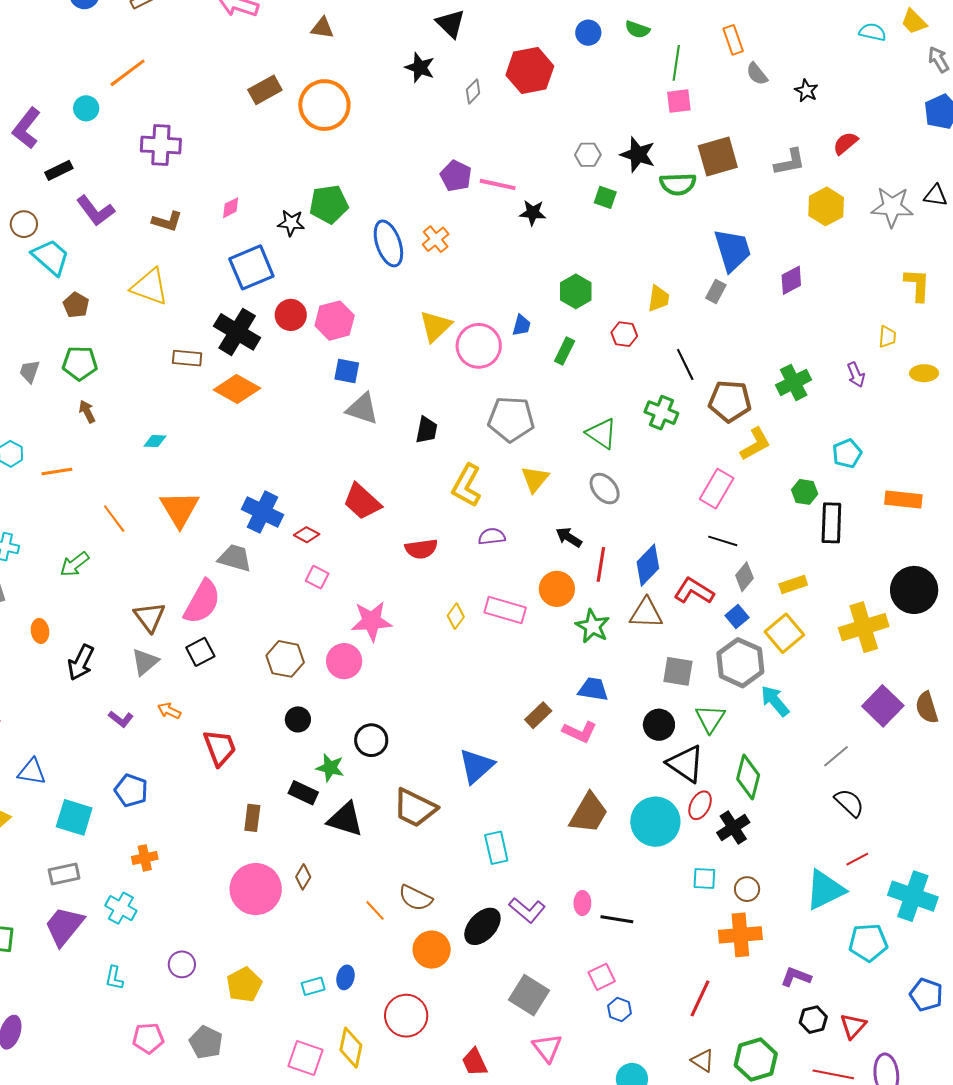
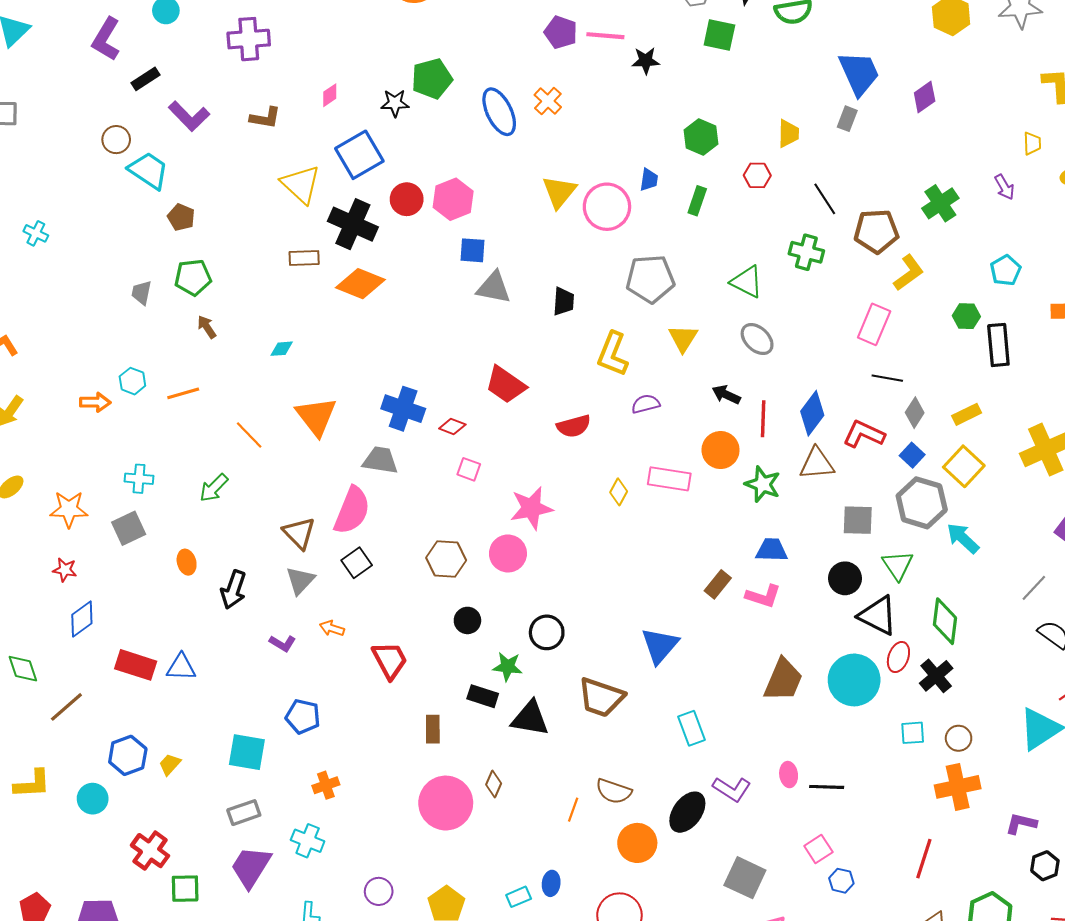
green square: (605, 197) -> (719, 35), size x1.4
yellow triangle: (150, 287) -> (301, 184), moved, turned 30
blue triangle: (32, 772) -> (181, 667), moved
orange line: (375, 910) -> (573, 810), turned 70

